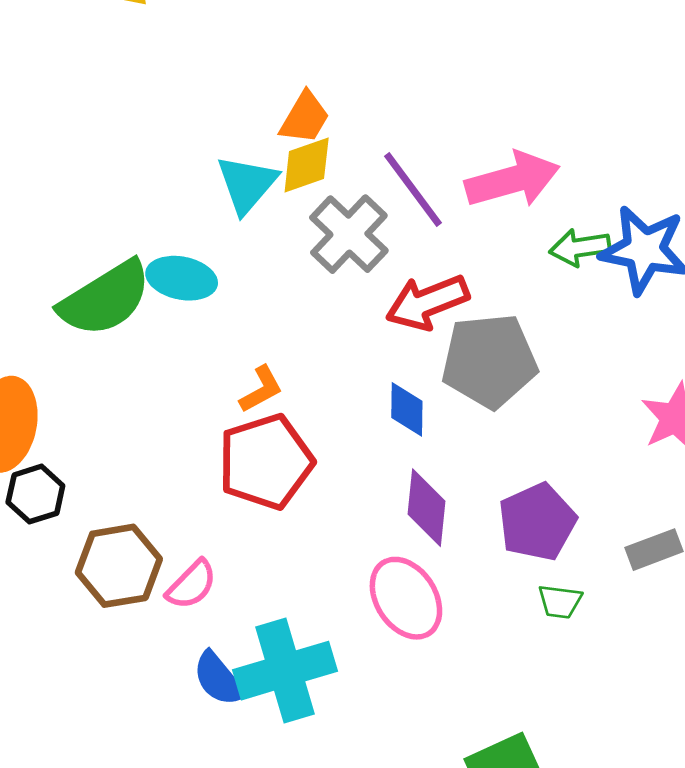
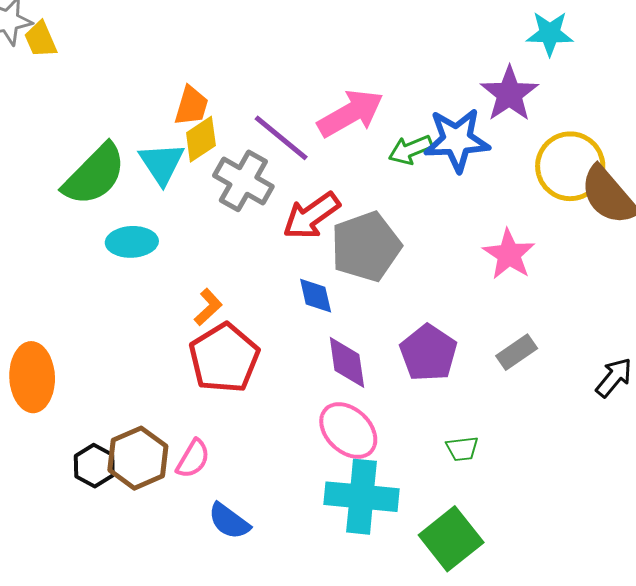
green semicircle: (105, 299) -> (94, 175), moved
black hexagon: (35, 494) -> (94, 466), moved
green trapezoid: (560, 602) -> (462, 449), moved
cyan cross: (285, 671) -> (362, 497), moved, turned 36

